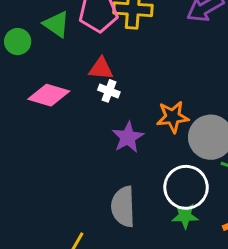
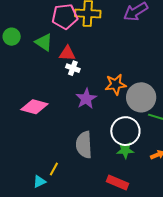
green triangle: (56, 24) -> (44, 42), moved
pink diamond: (49, 95) -> (34, 107), moved

